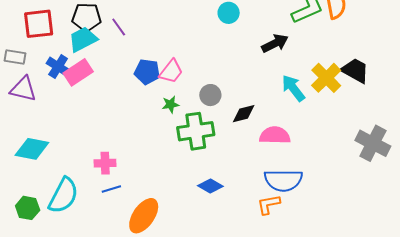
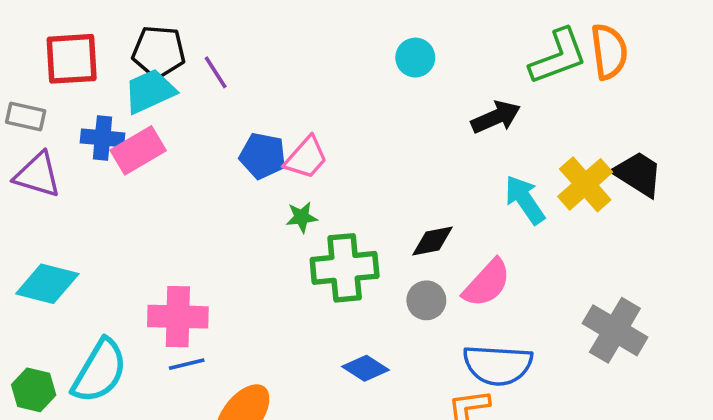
blue cross: (58, 67) -> (102, 138), turned -30
gray circle: (210, 95) -> (426, 300), moved
pink semicircle: (275, 135) -> (487, 283), turned 128
gray cross: (373, 143) -> (615, 330), moved
pink cross: (105, 163) -> (178, 317), size x1.5

